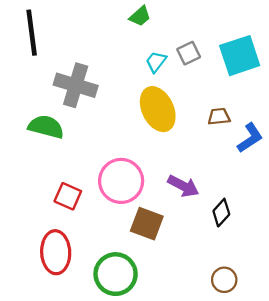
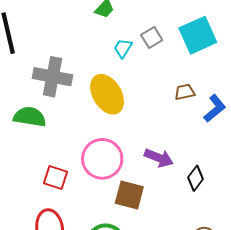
yellow ellipse: (158, 109) -> (107, 94), moved

